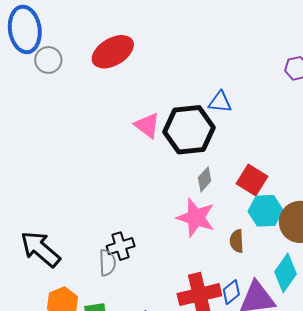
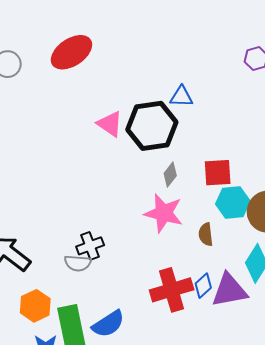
red square: (252, 180) -> (218, 173), turned -32
gray semicircle: (107, 263) -> (78, 263), turned 100

